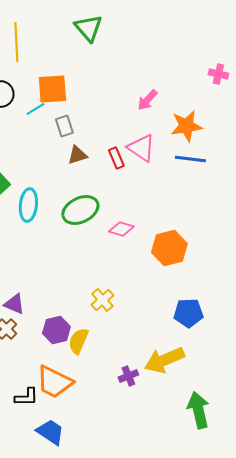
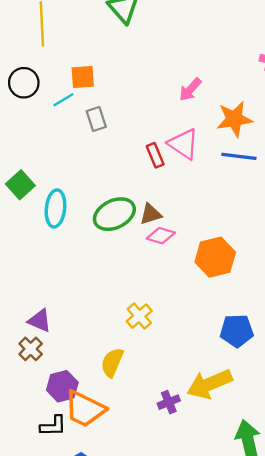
orange square: (52, 89) -> (83, 77), size x0.7
brown triangle: (77, 155) -> (151, 214), moved
purple hexagon: (56, 330) -> (62, 386), moved

